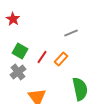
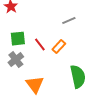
green square: (20, 51) -> (18, 39), turned -35
red line: (42, 57) -> (40, 45), turned -72

